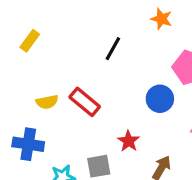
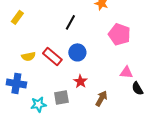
blue circle: (160, 99) -> (77, 52), moved

